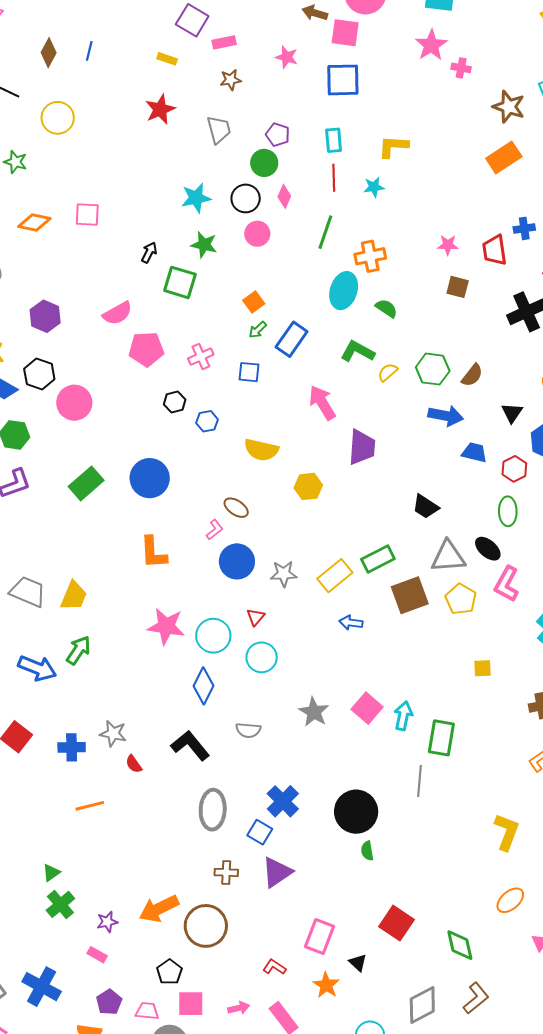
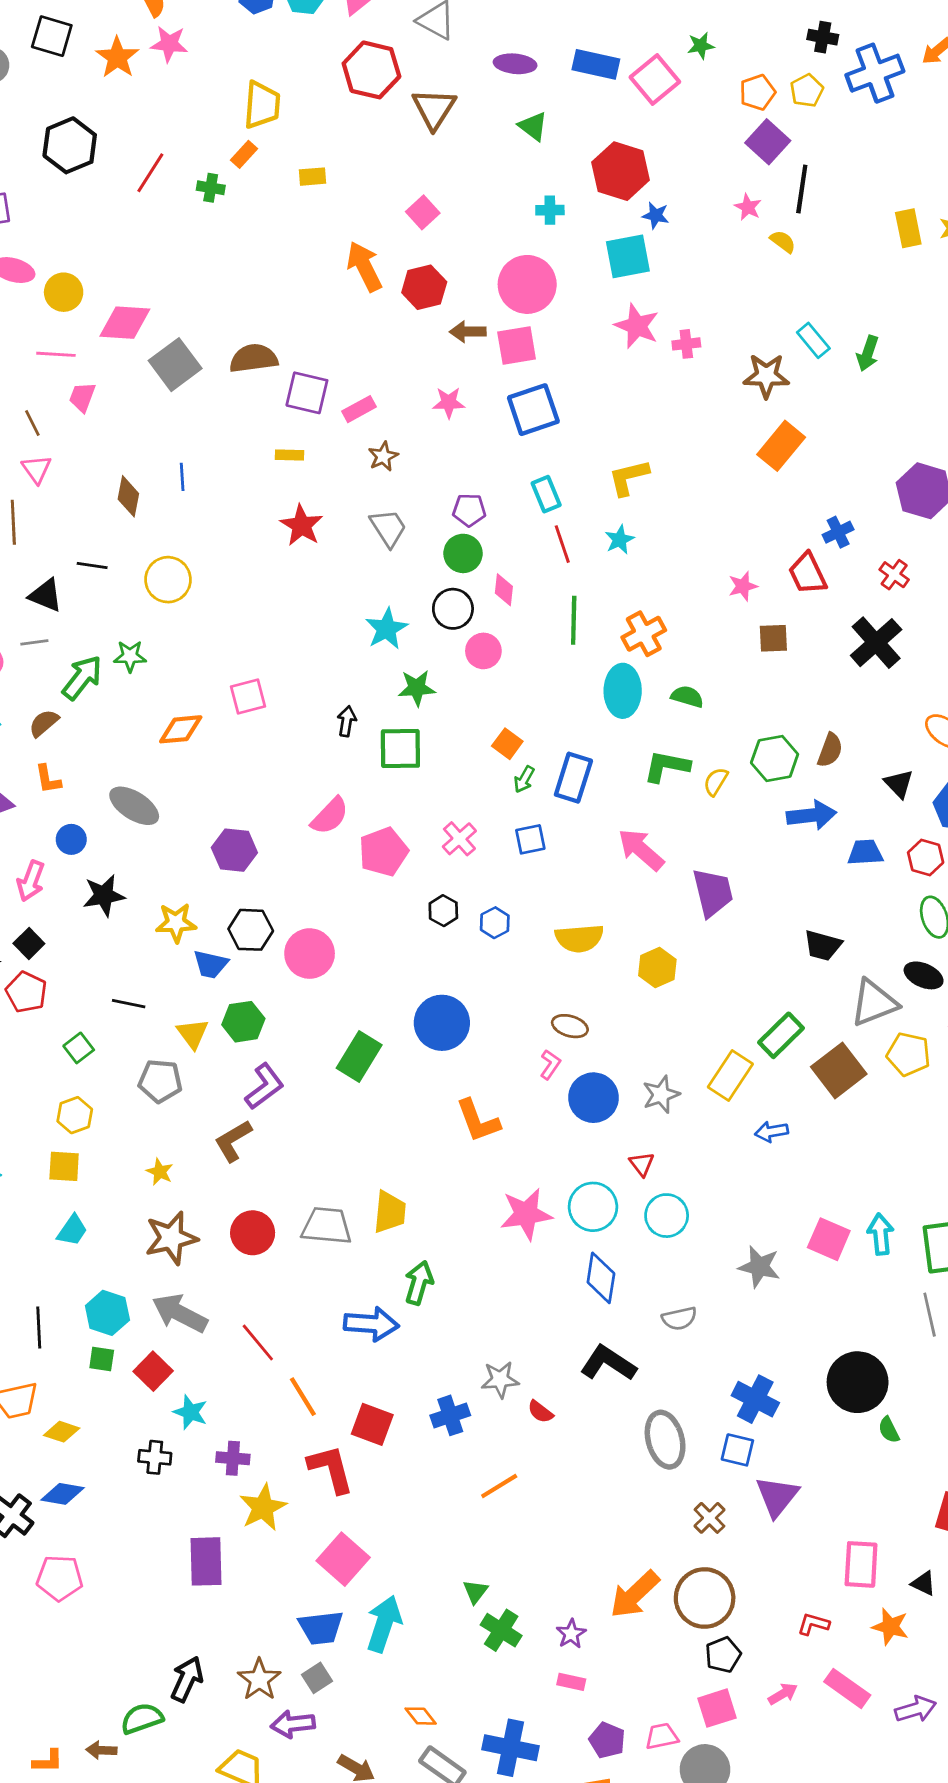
brown cross: (226, 872) -> (709, 1518), turned -30
black pentagon: (169, 972) -> (723, 1655), moved, turned 30

